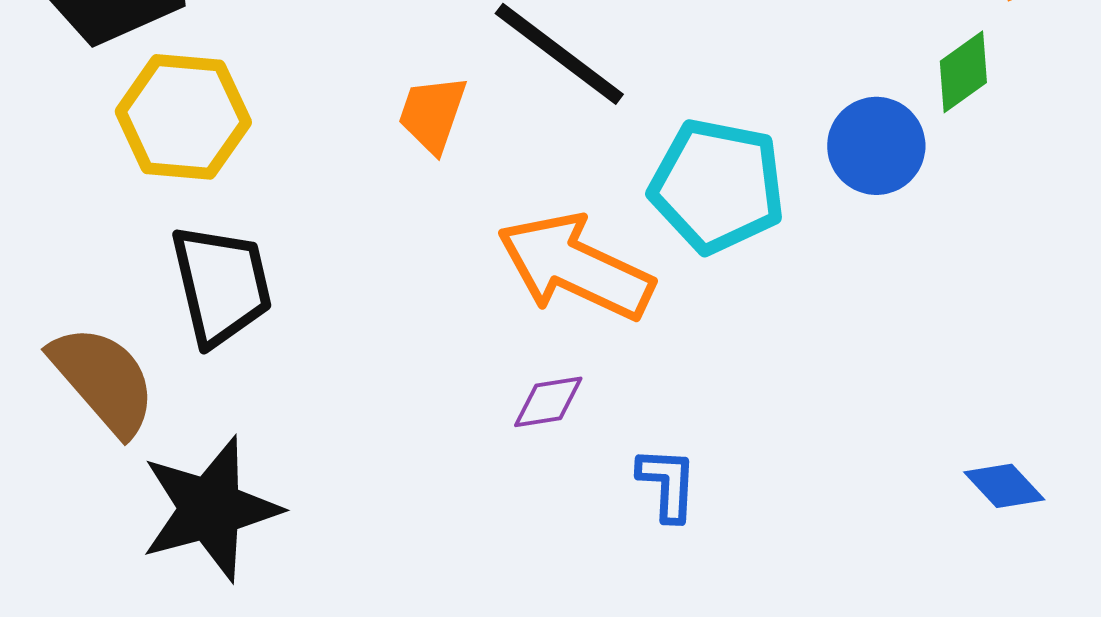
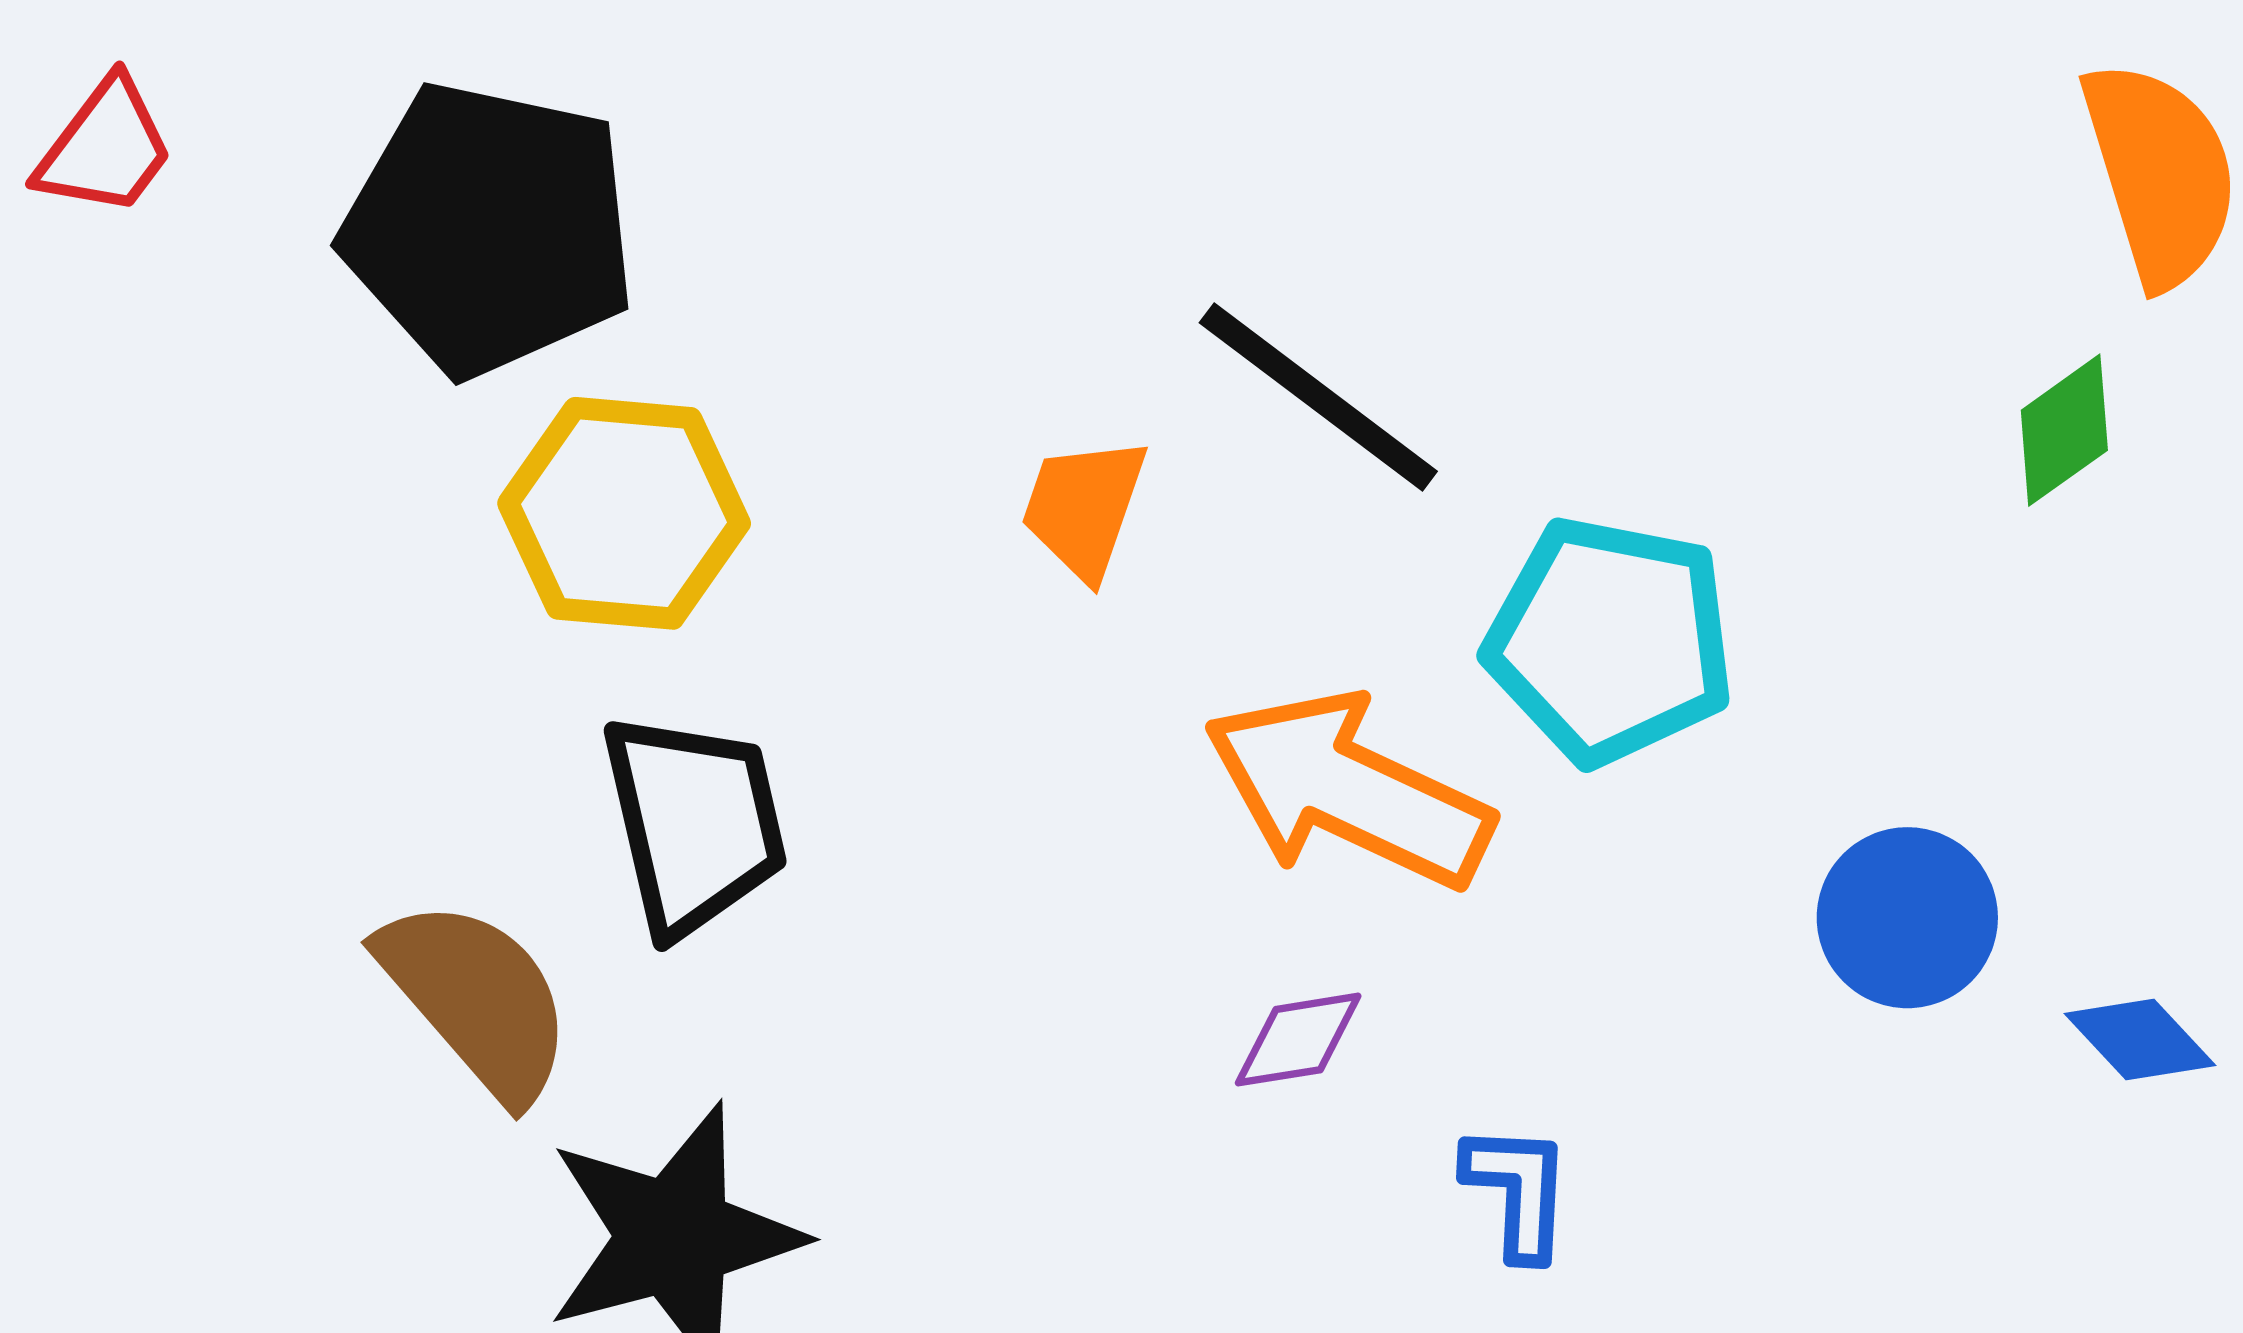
blue circle: (876, 146) -> (1907, 918), moved
blue diamond: (1004, 486) -> (2140, 1040), moved

